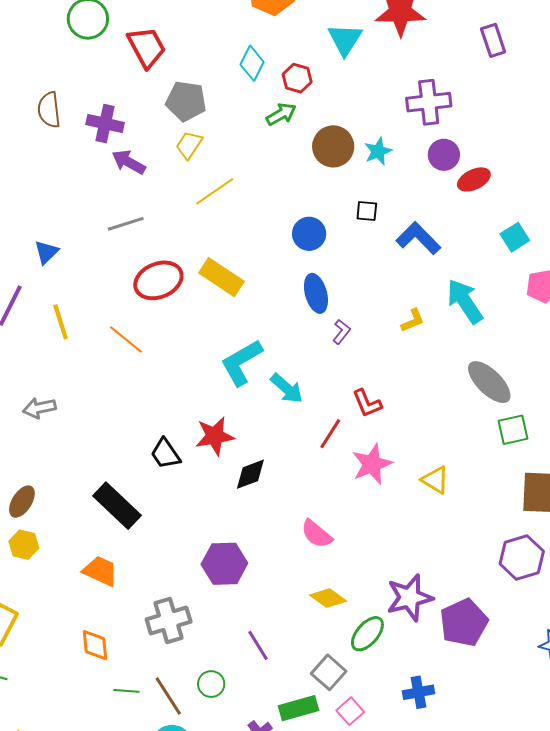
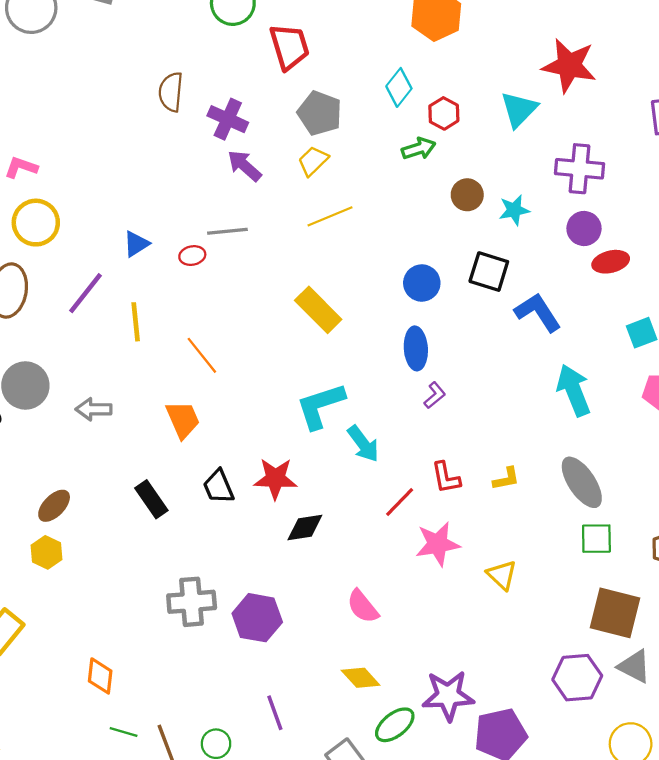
cyan triangle: (345, 39) -> (519, 109), moved
brown circle: (333, 146) -> (467, 195), size x0.7
black square: (367, 211) -> (489, 272), size x1.6
red ellipse: (158, 280) -> (192, 256), moved, size x0.5
yellow L-shape: (413, 320) -> (506, 479), moved
black rectangle: (117, 506) -> (151, 499), moved, size x0.7
orange trapezoid: (100, 571) -> (183, 420), moved, turned 30
gray cross: (169, 620) -> (192, 602), moved

